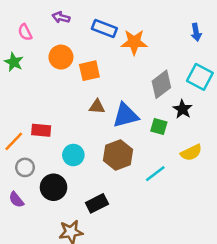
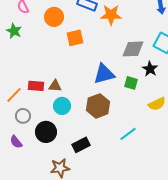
orange circle: (61, 57) -> (54, 17), moved
gray diamond: (161, 84) -> (133, 49), turned 35
brown triangle: (97, 107) -> (55, 86), moved
cyan line: (155, 174) -> (128, 134), moved

